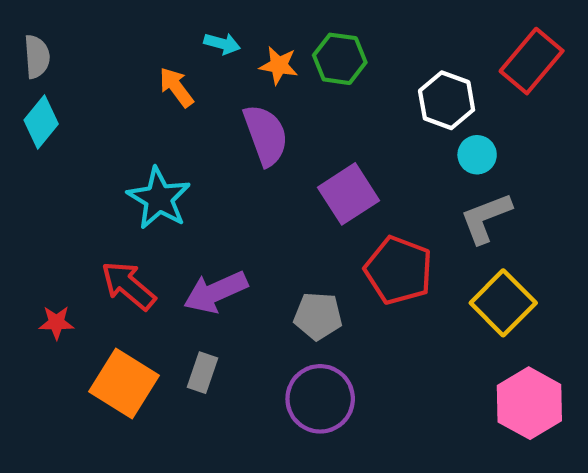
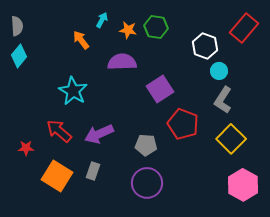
cyan arrow: (222, 44) -> (102, 20), turned -77
purple semicircle: (266, 135) -> (122, 62), turned -72
gray L-shape: (486, 218) -> (223, 100), turned -36

